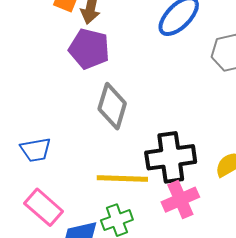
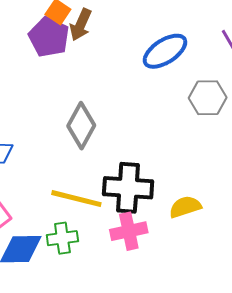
purple pentagon: (89, 49) -> (49, 37), moved

